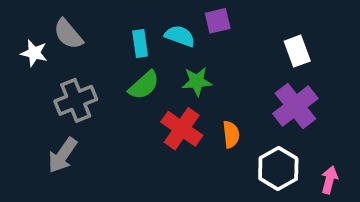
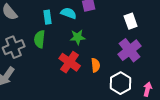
green semicircle: (144, 85) -> (40, 39), moved, turned 138

